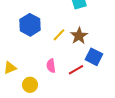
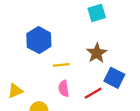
yellow line: (59, 35) -> (61, 65), moved, turned 40

